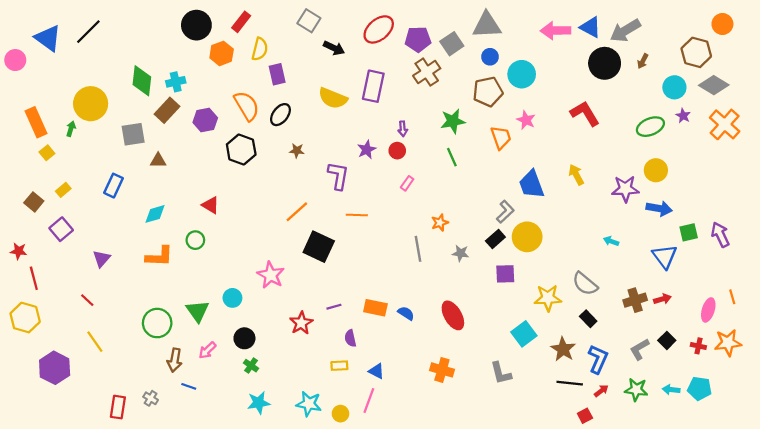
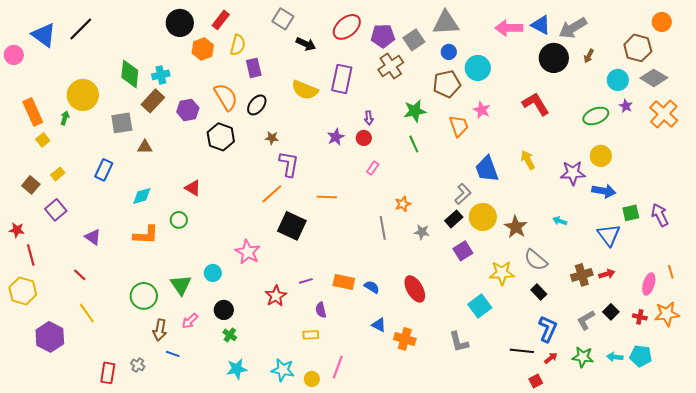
purple L-shape: (338, 176) -> (289, 164), moved
purple triangle: (101, 259) -> (93, 237), turned -36
purple square: (505, 274) -> (463, 251), turned -30
brown star: (563, 349) -> (516, 227), moved
blue triangle: (376, 371) -> (379, 325), moved

